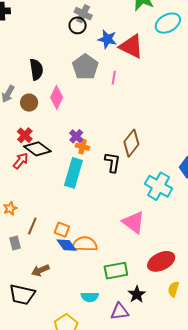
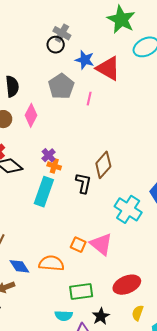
orange square: (62, 230) -> (78, 245), moved
blue diamond: (67, 245) -> (19, 266), moved
cyan semicircle: (90, 297) -> (64, 316), moved

